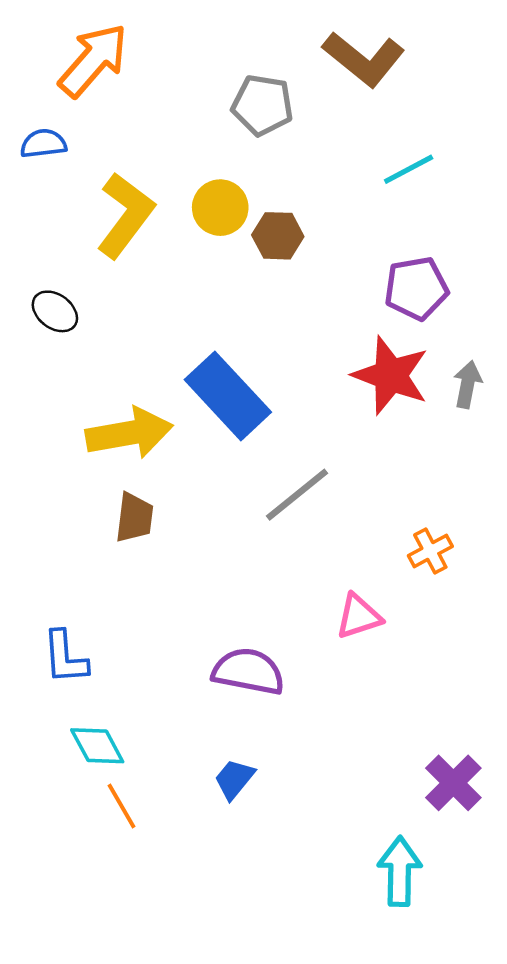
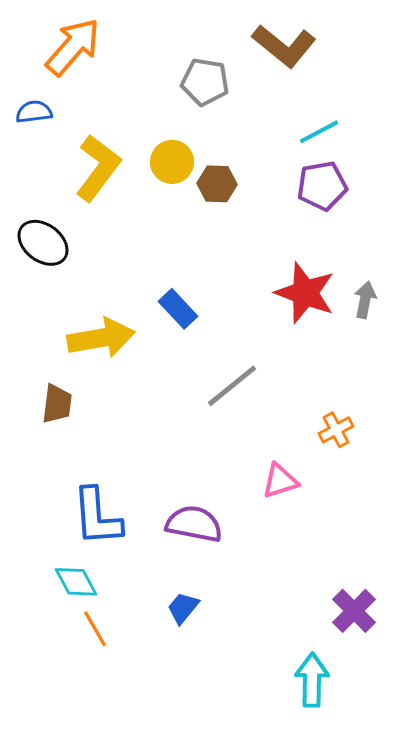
purple pentagon: (416, 288) -> (322, 186), moved
black ellipse: (55, 311) -> (43, 243), size x1.4
blue rectangle: (228, 396) -> (178, 309), size x0.6
brown trapezoid: (134, 518) -> (57, 404), moved
blue L-shape: (65, 657) -> (97, 517), moved, size x1.4

